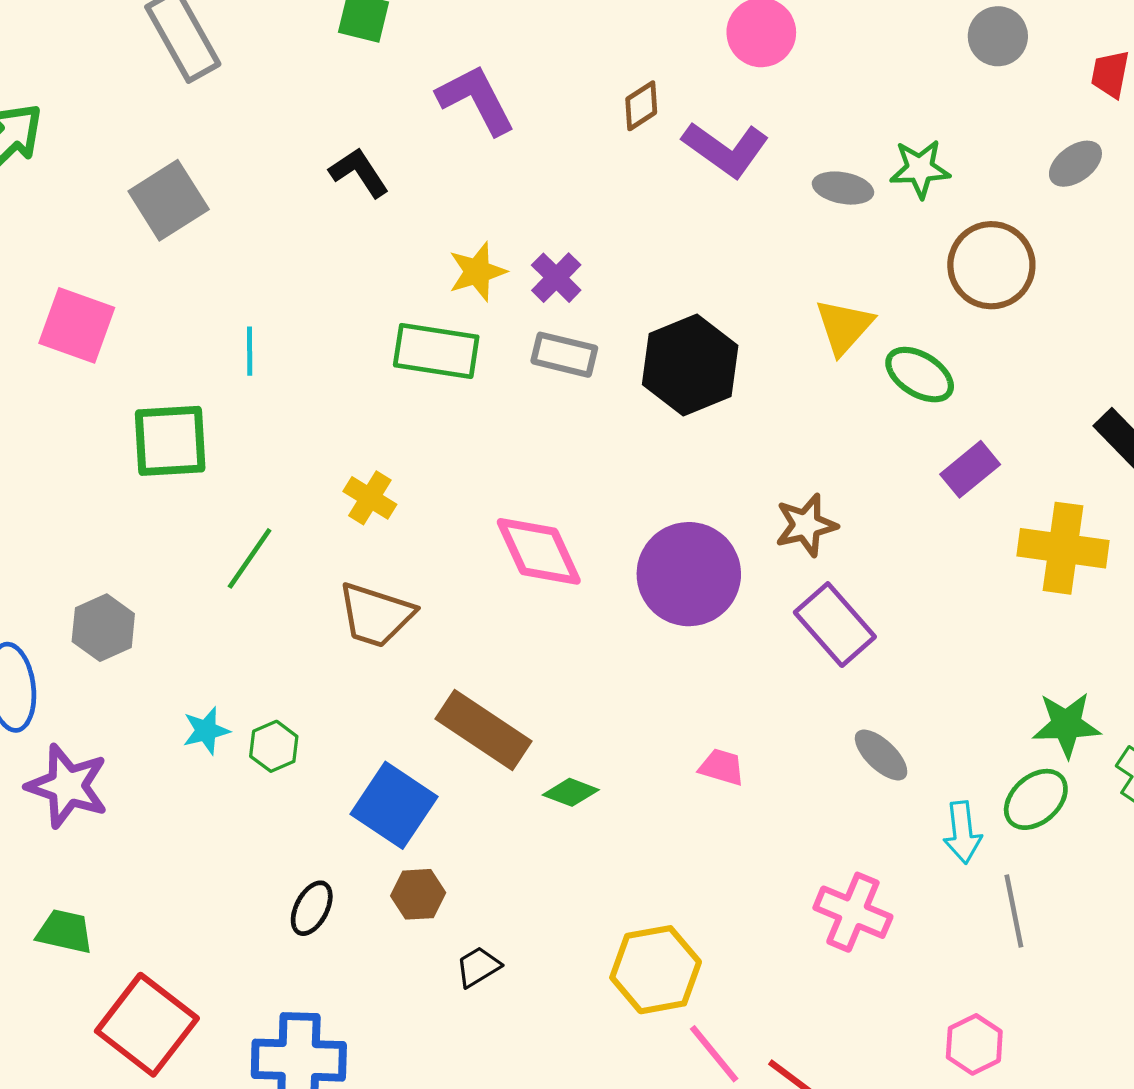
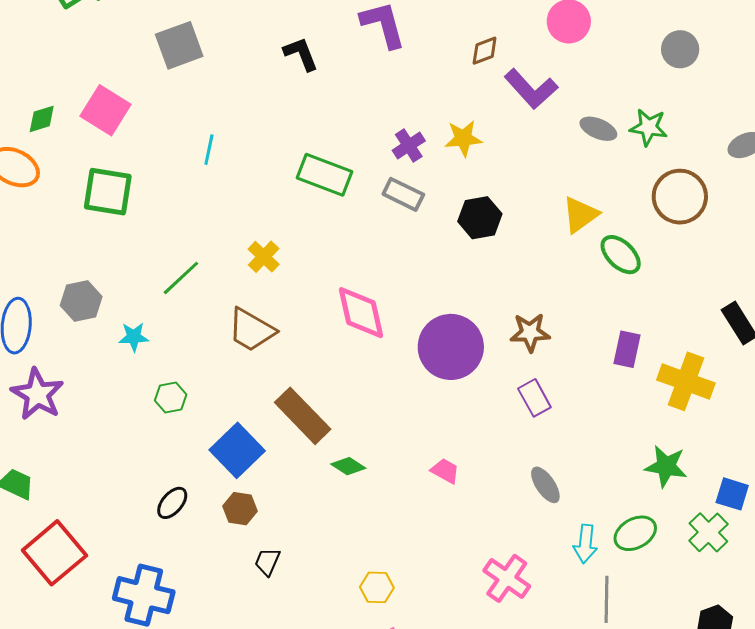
gray circle: (998, 36) -> (680, 49), moved
yellow star: (477, 272) -> (463, 138), moved
black hexagon: (690, 365) -> (480, 218), size x0.7
green square: (170, 441) -> (108, 192), moved
purple rectangle: (970, 469) -> (627, 349), moved, turned -51
purple rectangle: (835, 625) -> (534, 398), size x0.7
green star: (1066, 725) -> (666, 466), moved
cyan star: (206, 731) -> (134, 337), moved
black trapezoid: (478, 967) -> (267, 562), turned -48
yellow hexagon: (656, 970) -> (377, 587), size x0.6

